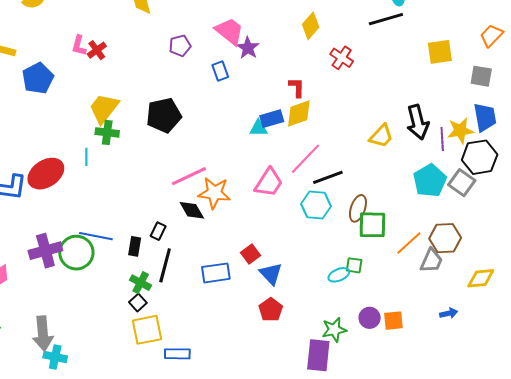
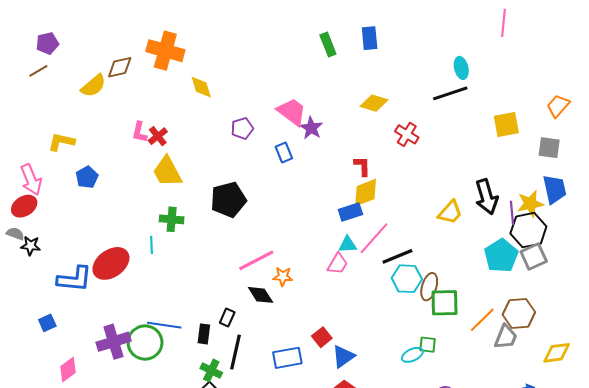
yellow diamond: (311, 26) -> (374, 103), turned 68
blue pentagon: (38, 78) -> (87, 177), moved, size x0.7
yellow trapezoid: (104, 108) -> (167, 172), moved, turned -64
blue rectangle: (272, 119) -> (350, 212), moved
cyan triangle: (258, 128) -> (348, 245), moved
black hexagon: (480, 157) -> (528, 230), moved
pink trapezoid: (269, 183) -> (338, 264), size x0.7
gray square: (462, 183) -> (534, 256), turned 32
orange star: (214, 193) -> (283, 276), size x0.6
cyan hexagon: (316, 205) -> (407, 279), moved
blue triangle: (271, 274) -> (343, 356), turned 40

